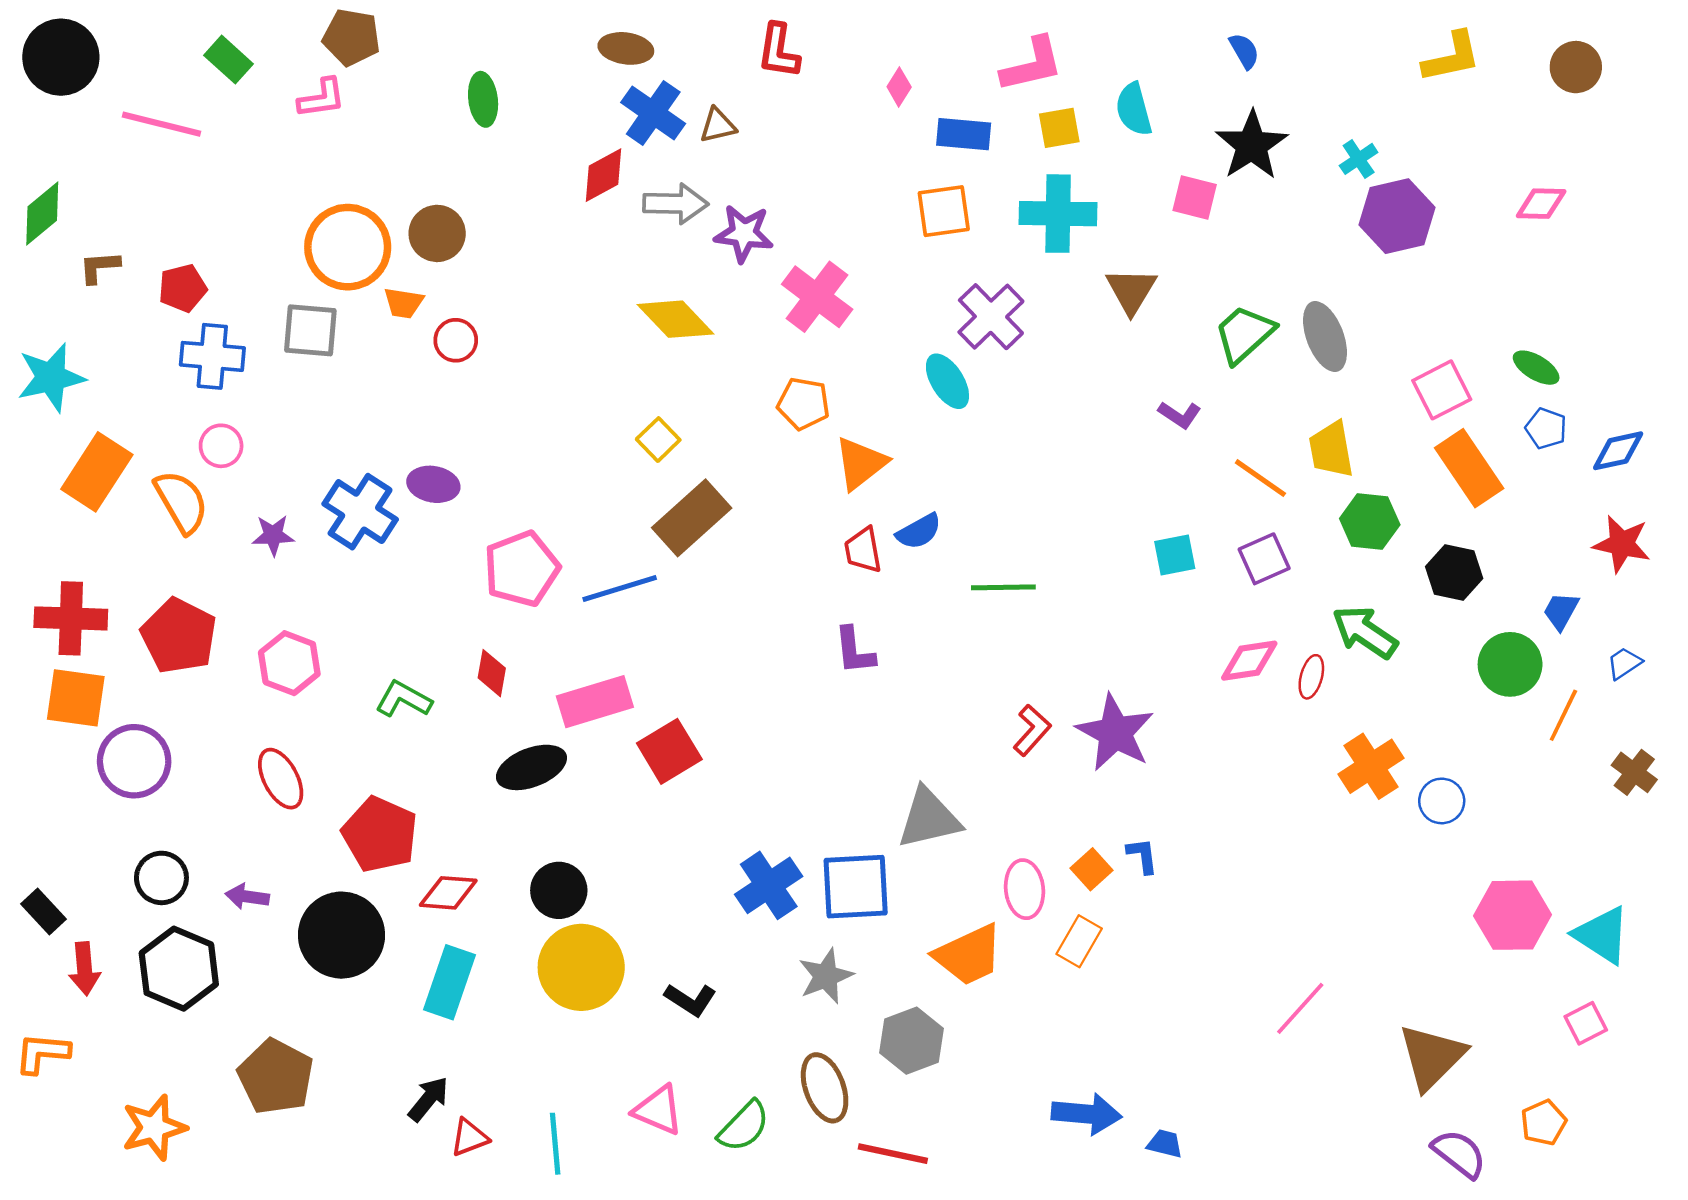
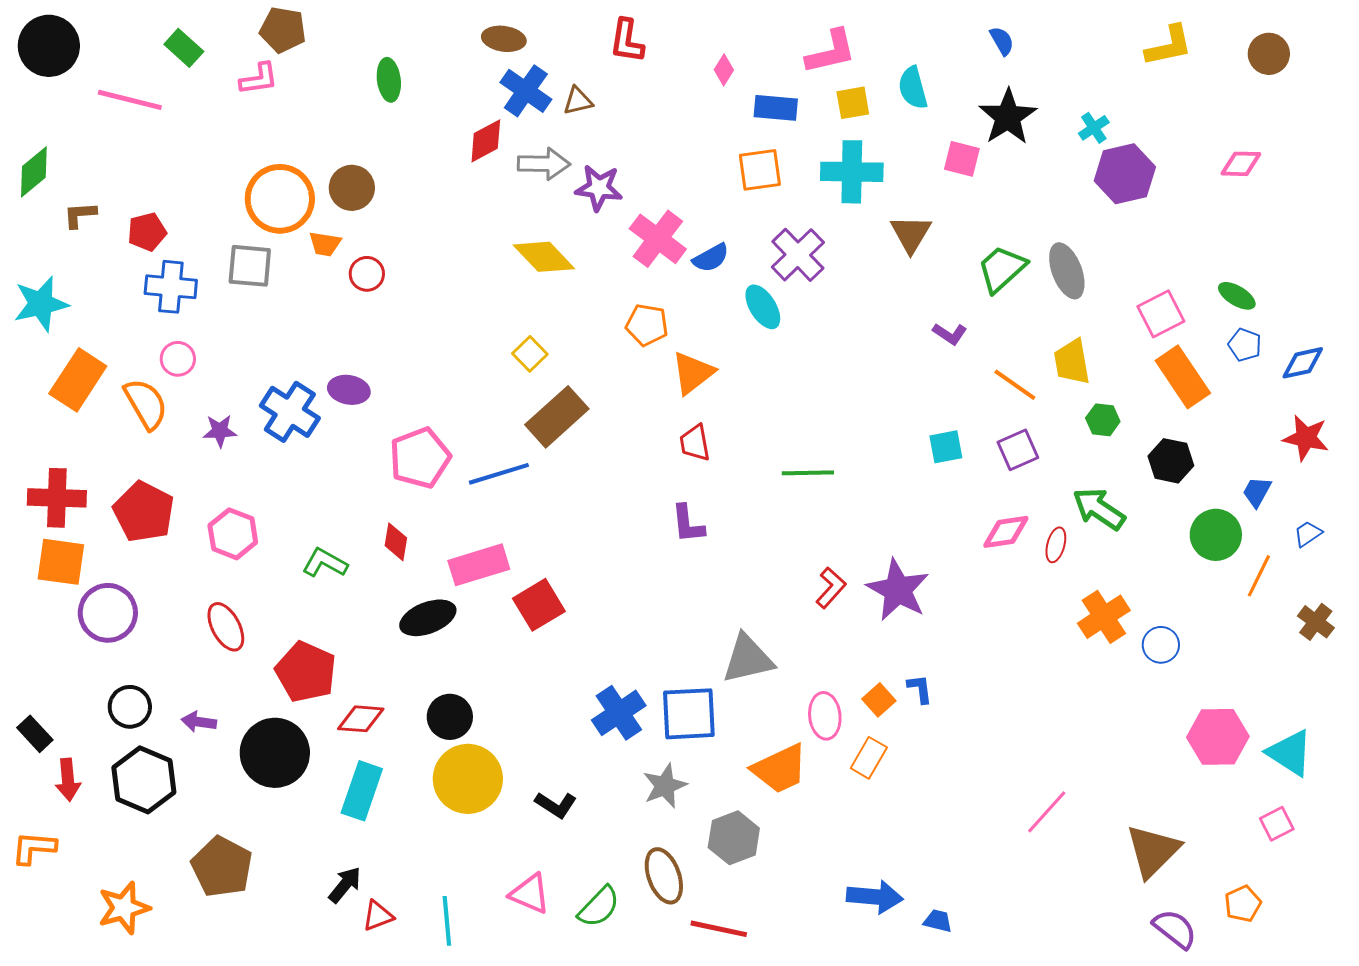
green hexagon: (1370, 522) -> (1103, 420), size x0.7
blue semicircle: (919, 531) -> (711, 258), moved

